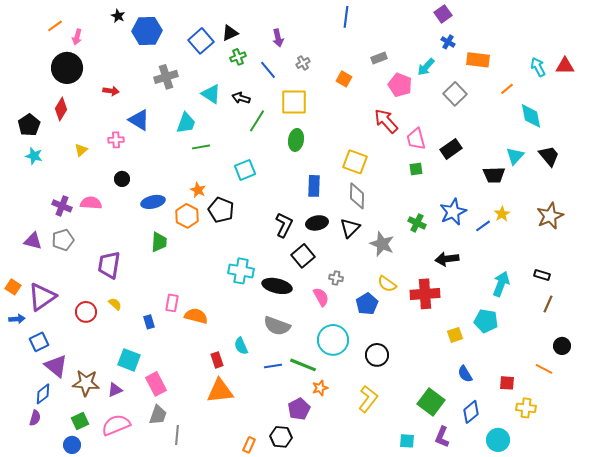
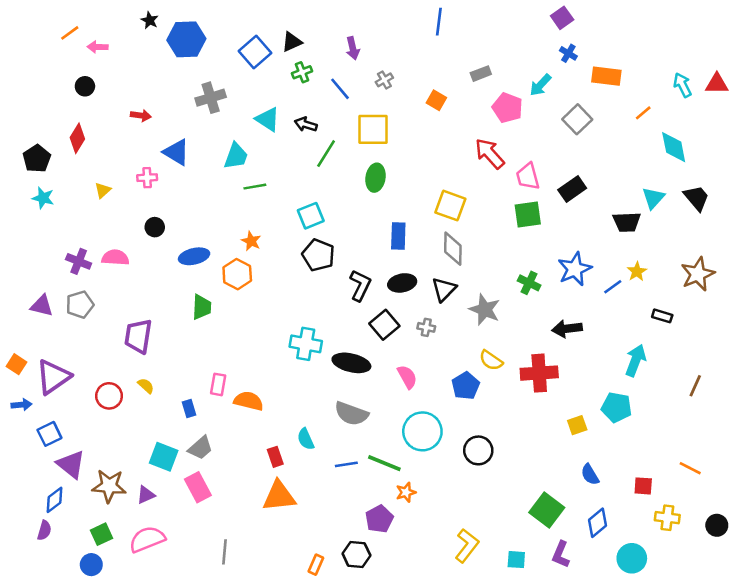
pink arrow: (77, 37) -> (98, 47), turned 77
black circle: (67, 68) -> (85, 86), size x0.5
green square: (416, 169) -> (528, 214), size x1.6
black pentagon: (221, 210) -> (318, 255), moved
black rectangle: (542, 275) -> (662, 316), moved
gray cross: (336, 278) -> (426, 327), moved
black circle: (562, 346) -> (717, 525), moved
yellow L-shape: (368, 399) -> (467, 546), moved
gray trapezoid: (158, 415) -> (200, 448), moved, turned 30

